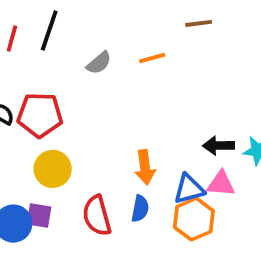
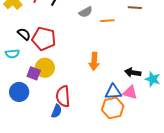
gray semicircle: (99, 63) -> (86, 12), moved
orange arrow: (145, 167) -> (94, 61), moved
blue semicircle: (140, 209) -> (57, 111), moved
purple square: (39, 215) -> (34, 73), moved

